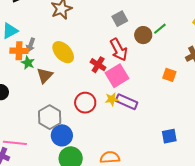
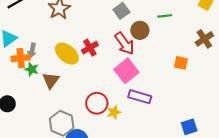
green line: (160, 29) -> (165, 16), turned 40
brown circle: (143, 35) -> (140, 30), moved
red cross: (98, 65) -> (90, 48), moved, turned 35
yellow star: (112, 99) -> (114, 112), moved

